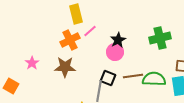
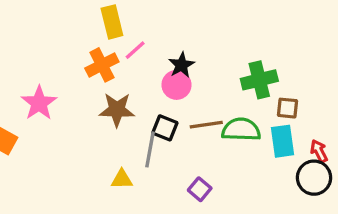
green cross: (160, 38) -> (259, 80), moved
pink star: (32, 63) -> (39, 103), size x1.5
brown star: (65, 67) -> (117, 110), moved

